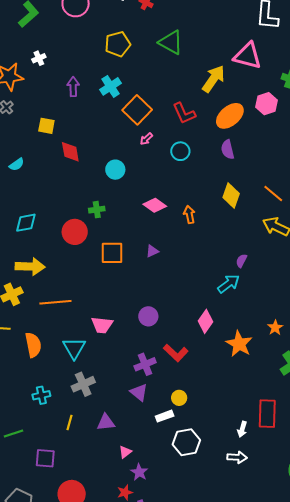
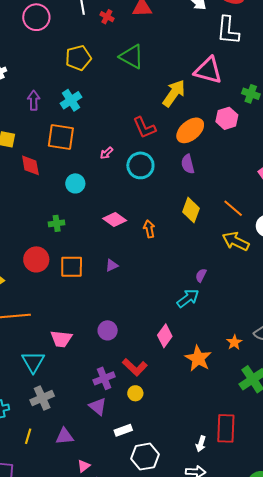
orange square: (137, 110) -> (61, 137), moved, turned -36
cyan circle: (180, 151) -> (140, 165), size x1.4
red circle: (75, 232) -> (36, 259), moved
yellow circle: (179, 398) -> (135, 393), moved

